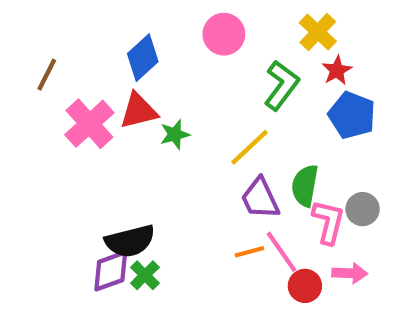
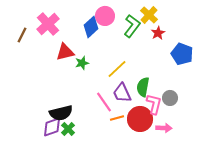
blue diamond: (143, 58) -> (91, 27), moved
green L-shape: (281, 85) -> (132, 26), moved
blue pentagon: (352, 115) -> (182, 54), moved
pink cross: (89, 124) -> (48, 24), moved
pink line: (281, 252) -> (104, 102), moved
red circle: (305, 286) -> (140, 119), moved, size x1.6

